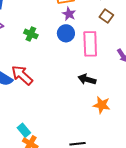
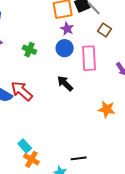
black arrow: (87, 79) -> (65, 83), moved, turned 30
orange star: (102, 105) -> (107, 109), moved

